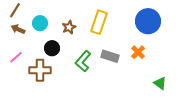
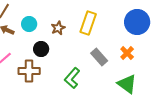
gray rectangle: (110, 56) -> (99, 57), turned 30
green L-shape: (83, 61) -> (72, 78), moved
green triangle: (160, 83) -> (127, 84), moved, size x1.5

